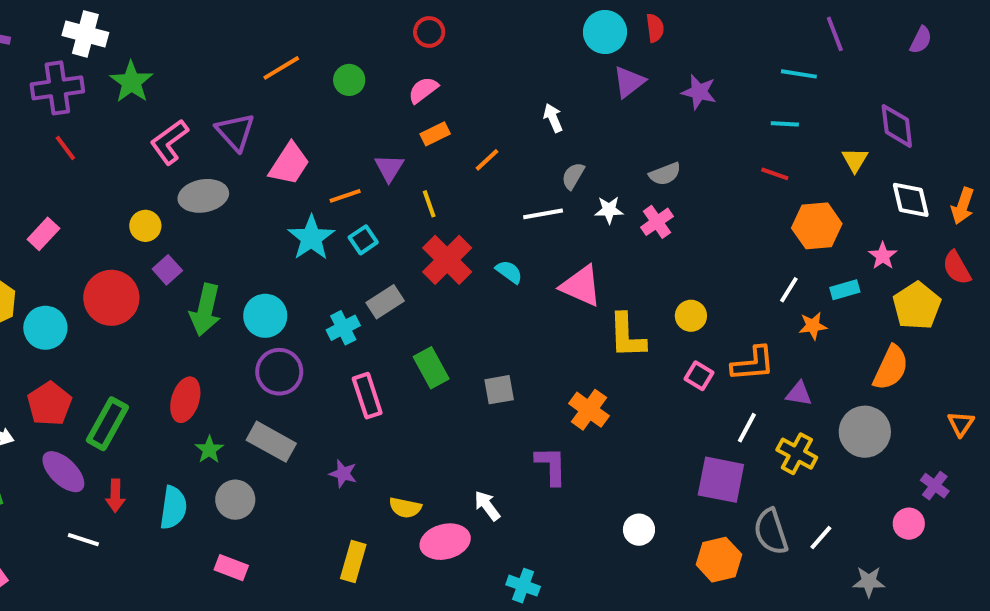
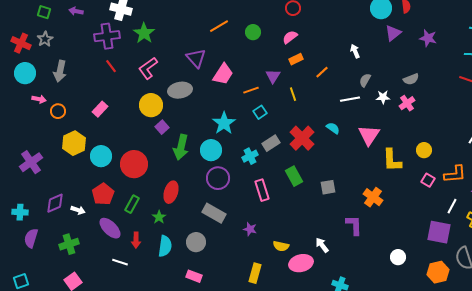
pink L-shape: (169, 142) -> (148, 68), moved
yellow circle: (145, 226) -> (151, 105), size x1.5
cyan star: (311, 238) -> (224, 123), moved
red cross: (447, 260) -> (302, 138), moved
pink triangle: (581, 286) -> (369, 135), turned 40
red circle: (111, 298) -> (134, 164), moved
green rectangle: (107, 424) -> (132, 204), size x0.7
green star: (209, 450) -> (159, 217), moved

